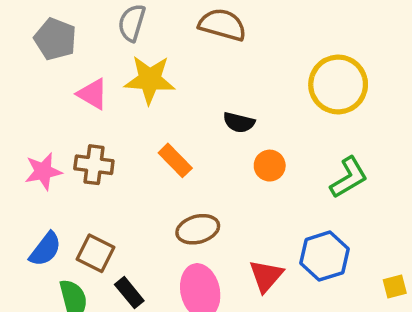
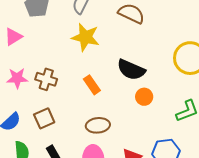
pink triangle: (93, 94) -> (13, 37), moved, turned 48
black semicircle: (239, 122) -> (131, 70), size x1.6
brown square: (95, 253) -> (44, 118), moved, turned 30

